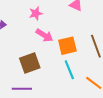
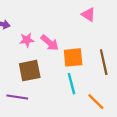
pink star: (36, 13) -> (27, 40), moved

